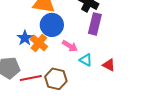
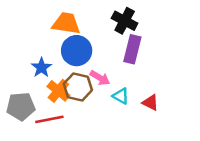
orange cross: (39, 43) -> (58, 91), moved
brown hexagon: (56, 79) -> (78, 87), moved

